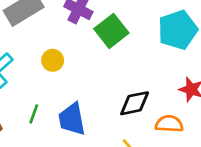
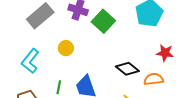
black diamond: (135, 103) -> (127, 69), turned 60

